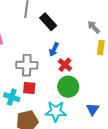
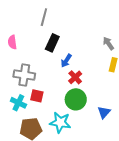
black rectangle: (48, 22) -> (52, 43), moved, turned 60
gray cross: (27, 65) -> (24, 75), moved
blue triangle: (93, 109) -> (104, 112), moved

